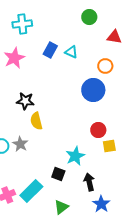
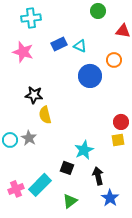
blue rectangle: (50, 50) -> (59, 44), turned 35
pink star: (14, 58) -> (23, 52), turned -30
blue circle: (93, 90) -> (90, 76), moved
red circle: (98, 130) -> (121, 122), moved

